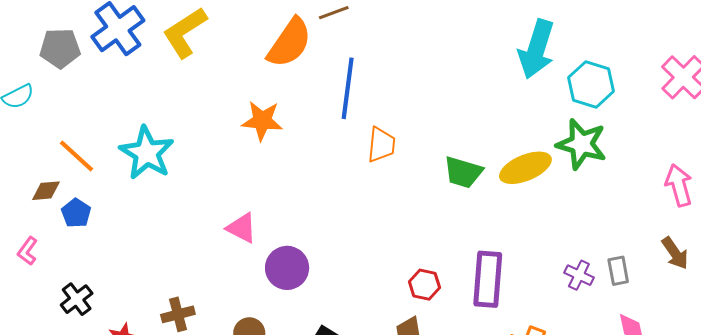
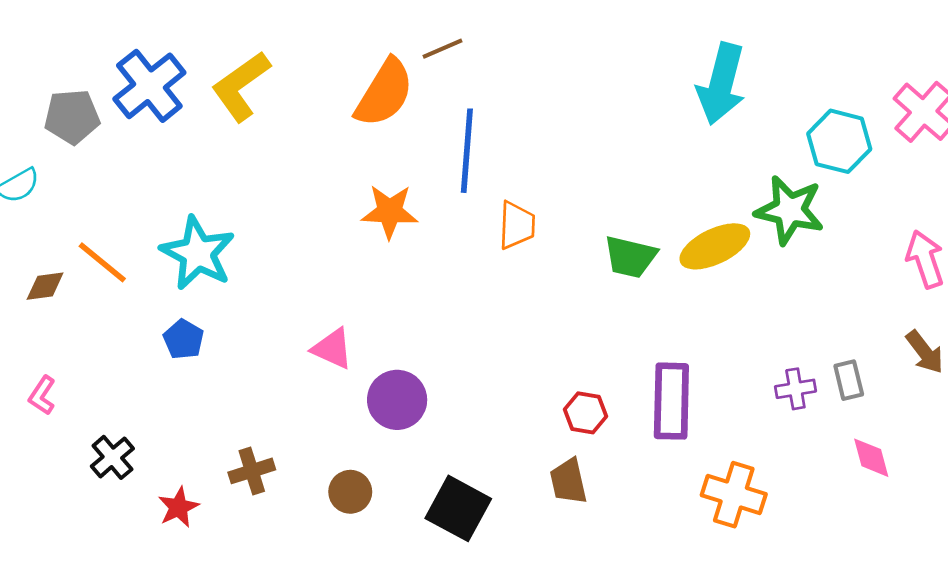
cyan hexagon: (591, 84) -> (839, 141), moved
orange star: (262, 121) -> (390, 212), moved
brown diamond: (46, 191) -> (45, 286), moved
blue pentagon: (76, 213) -> (184, 339), moved
purple cross: (579, 275) -> (795, 389), turned -32

